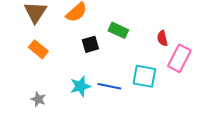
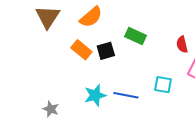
orange rectangle: (38, 49) -> (81, 50), moved
cyan square: (144, 76) -> (163, 85), size x0.7

